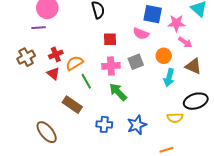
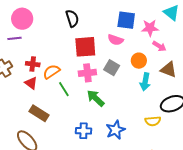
red square: (110, 39) -> (85, 47), size x1.6
red cross: (56, 54) -> (33, 64), turned 32
gray square: (136, 62) -> (112, 68), turned -35
brown rectangle: (72, 105) -> (39, 113), moved

